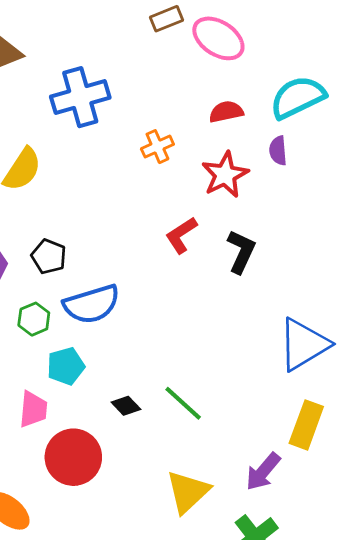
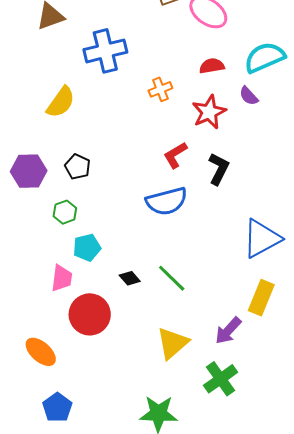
purple semicircle: (278, 151) -> (249, 96), turned -40
blue semicircle: (92, 304) -> (167, 201), moved

